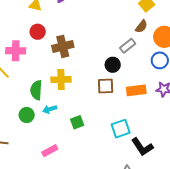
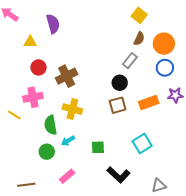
pink cross: (16, 51) -> (33, 97), moved
yellow cross: (61, 80) -> (72, 109), turned 30
green square: (77, 122) -> (98, 147), turned 32
black L-shape: (142, 147) -> (118, 175), moved
pink rectangle: (50, 151) -> (67, 176), moved

